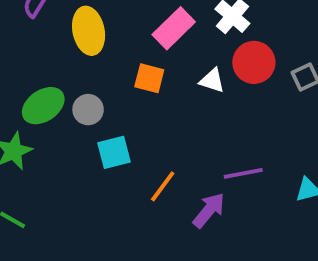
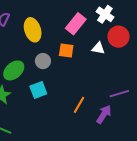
gray circle: (88, 110) -> (43, 61), moved
cyan square: (114, 152) -> (38, 90), moved

